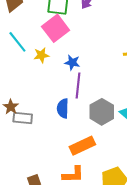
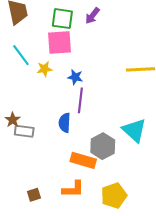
pink square: (56, 28) -> (59, 42), turned 32
gray hexagon: (102, 112) -> (103, 146), moved
orange rectangle: (82, 146) -> (83, 160), turned 40

